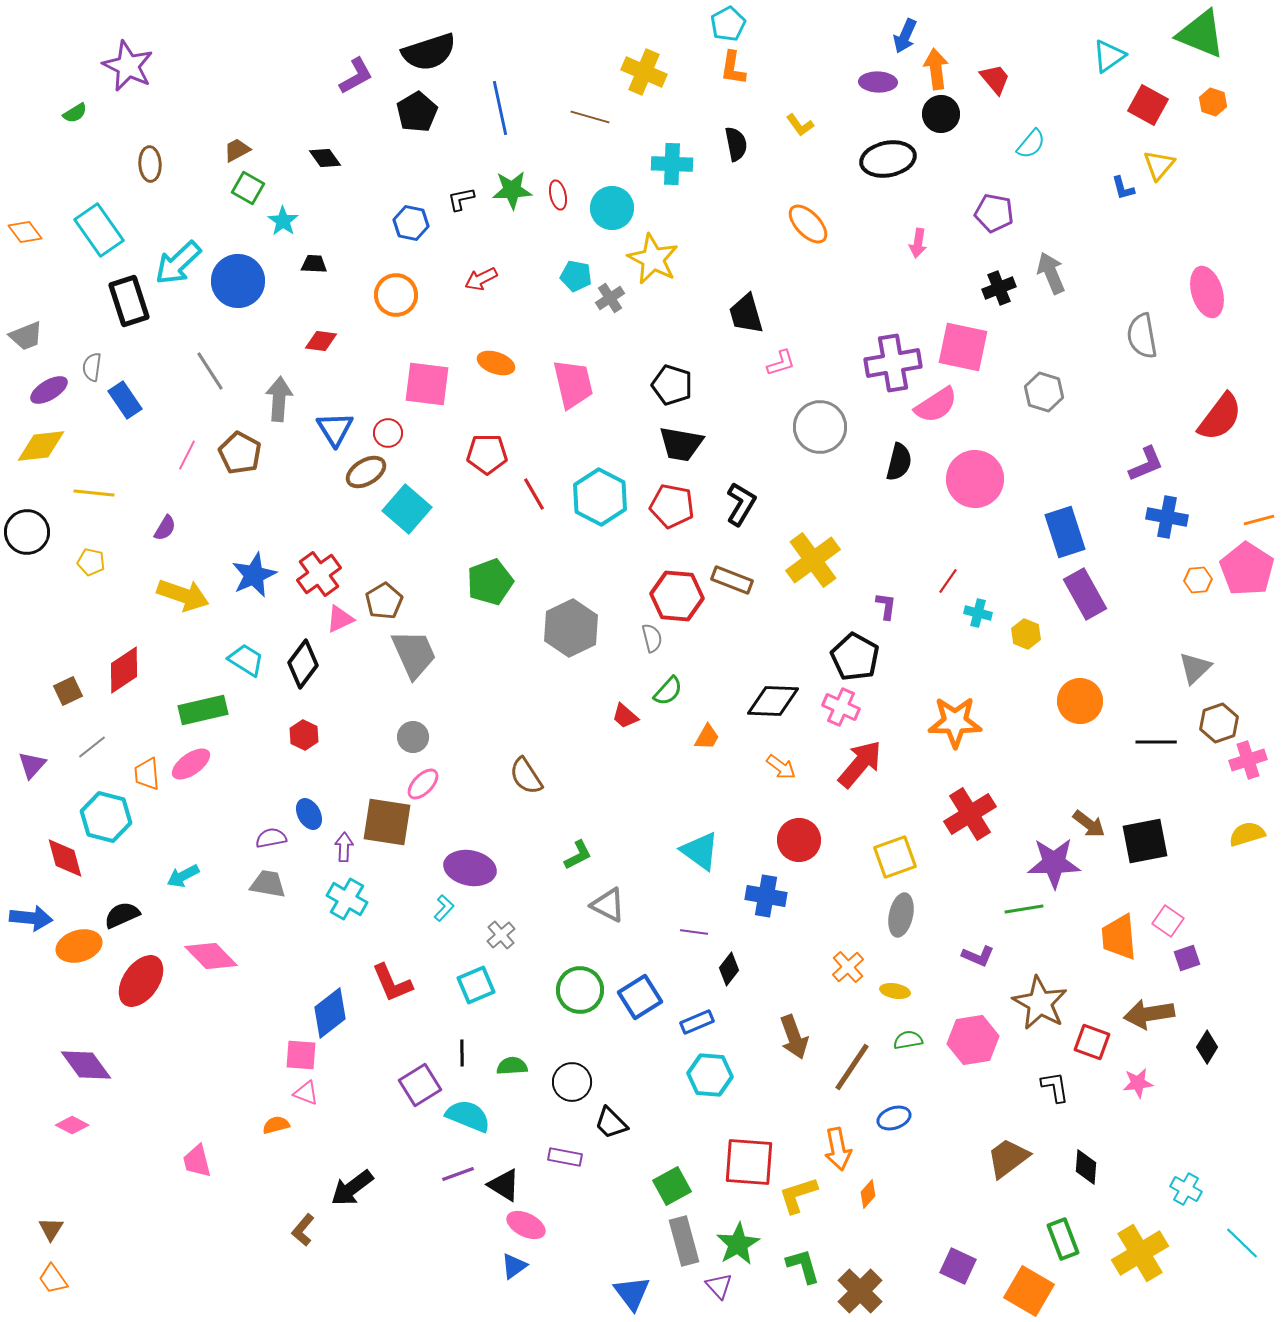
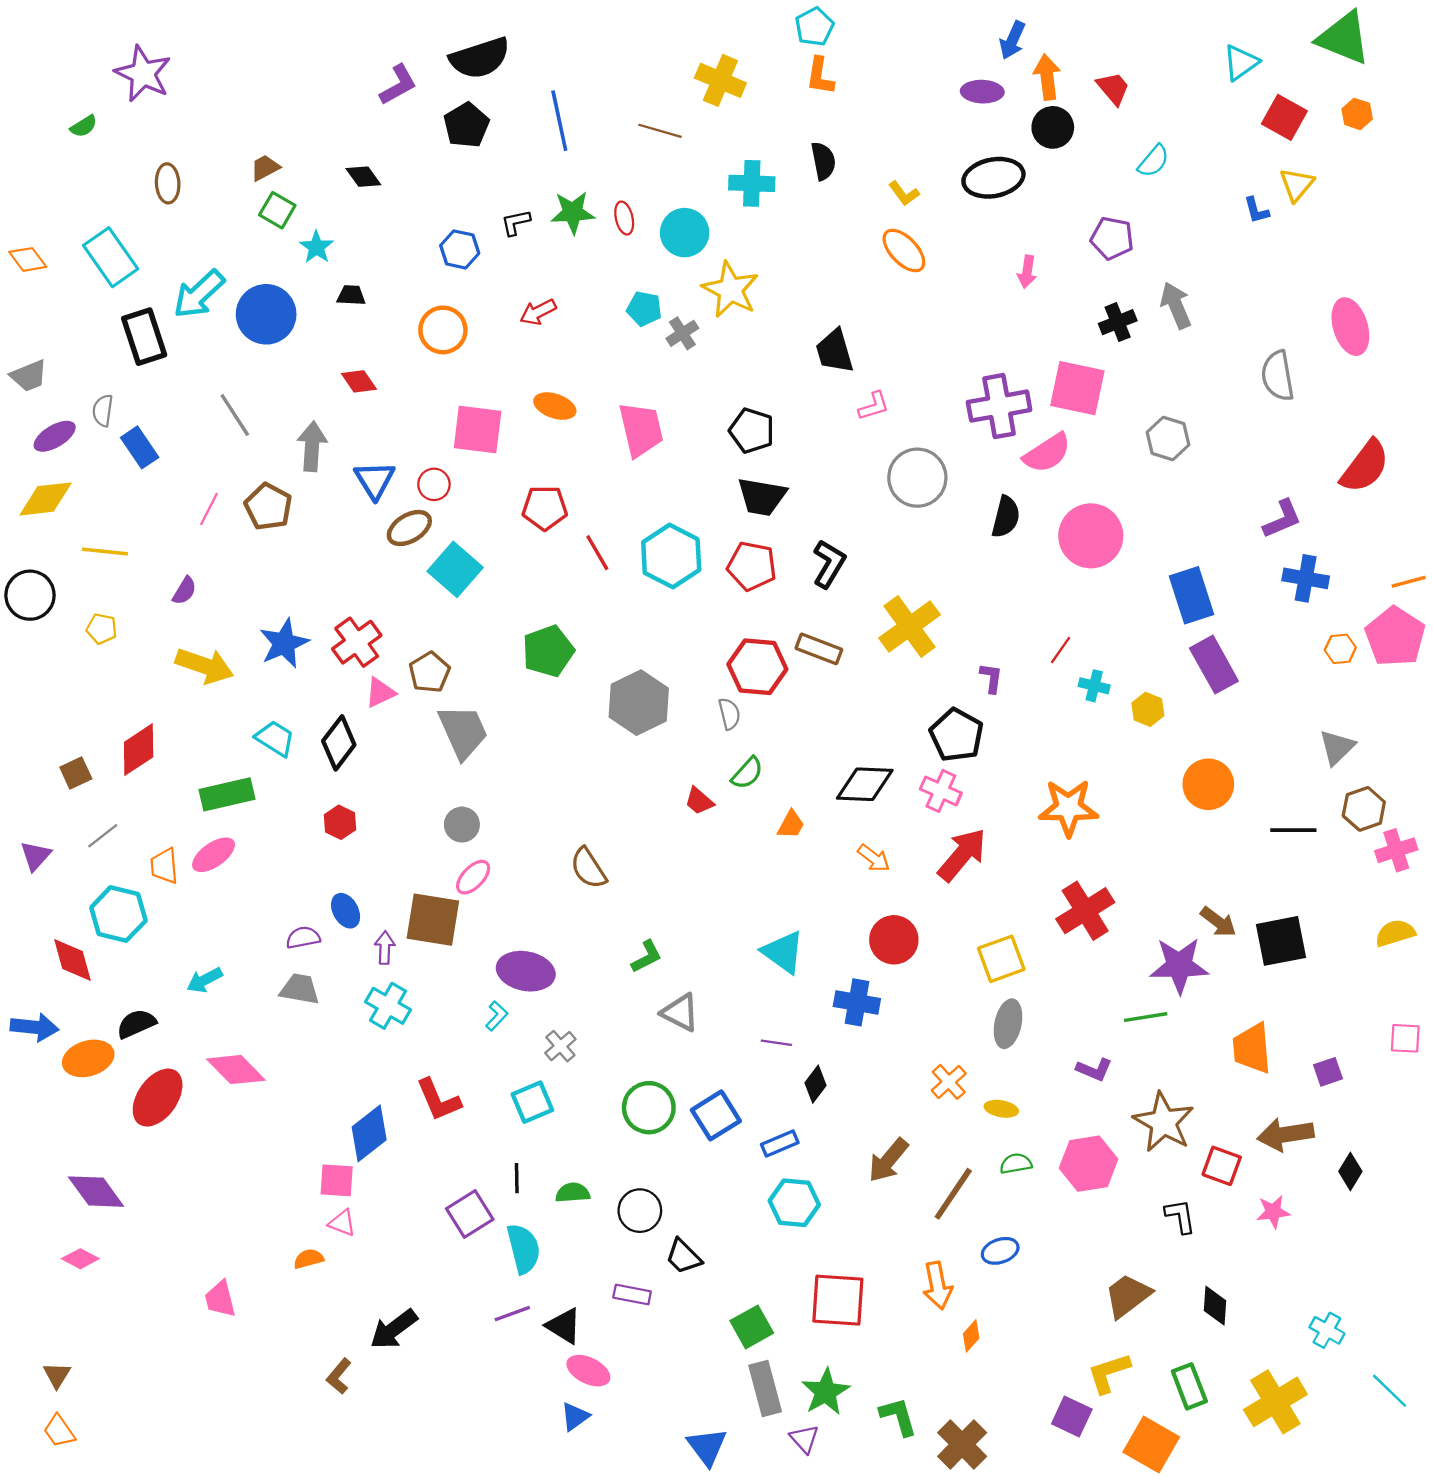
yellow L-shape: (800, 125) -> (904, 193), moved
red diamond: (321, 341) -> (359, 381), turned 48
pink square: (1168, 921) -> (1405, 1038), moved, turned -32
brown arrow: (794, 1037) -> (888, 1160), turned 60
cyan semicircle: (468, 1116) -> (523, 1249), turned 54
yellow L-shape: (798, 1195) -> (1109, 1373), moved

